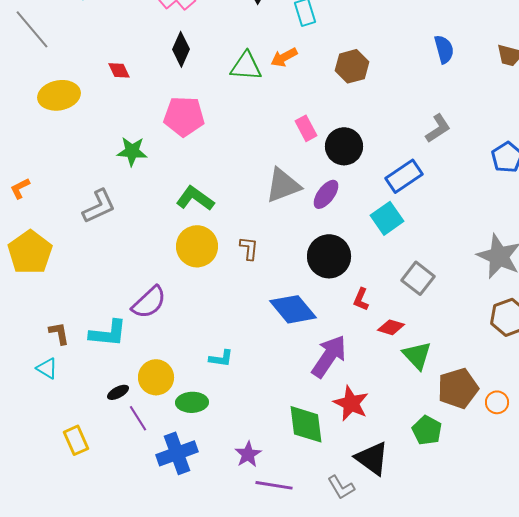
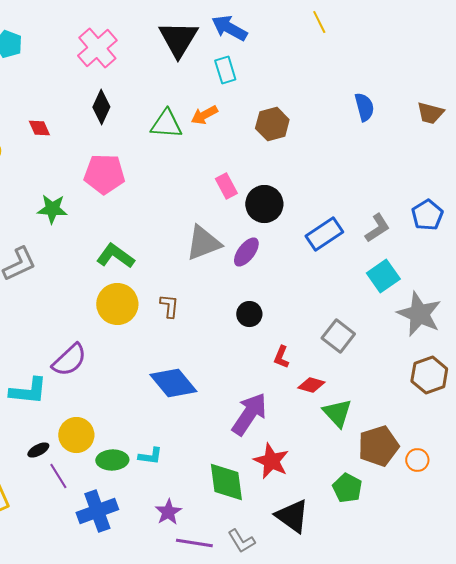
gray L-shape: (438, 128) -> (377, 228), moved
cyan square: (387, 218) -> (383, 276), moved
black circle: (329, 256) -> (249, 314), size x0.6
blue diamond: (293, 309) -> (173, 383), moved
cyan L-shape: (221, 358) -> (150, 456), moved
gray L-shape: (341, 487) -> (241, 541), moved

